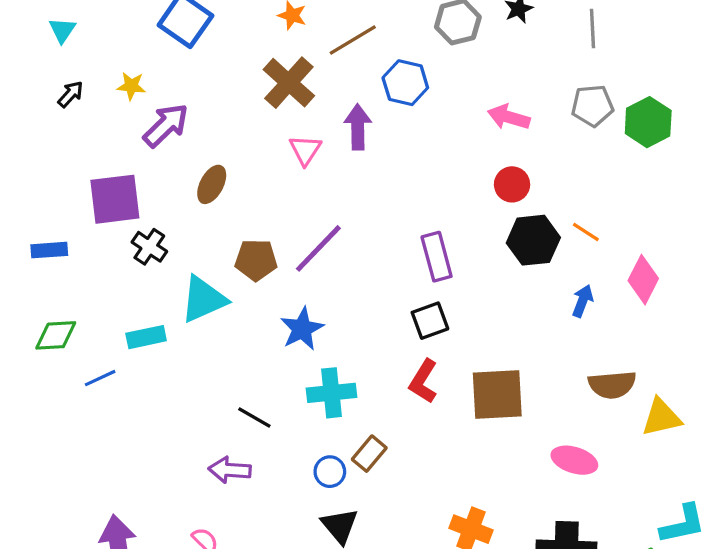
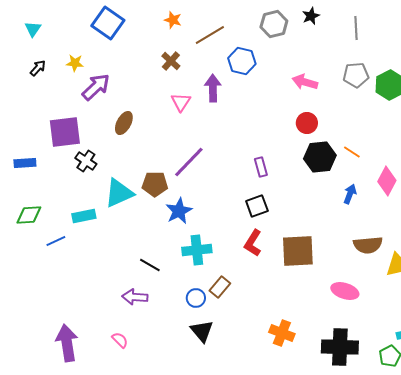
brown cross: (289, 83) -> (171, 61), size x0.6
purple rectangle: (437, 257) -> (261, 167), size x0.7
brown pentagon: (256, 260) -> (155, 184), moved

